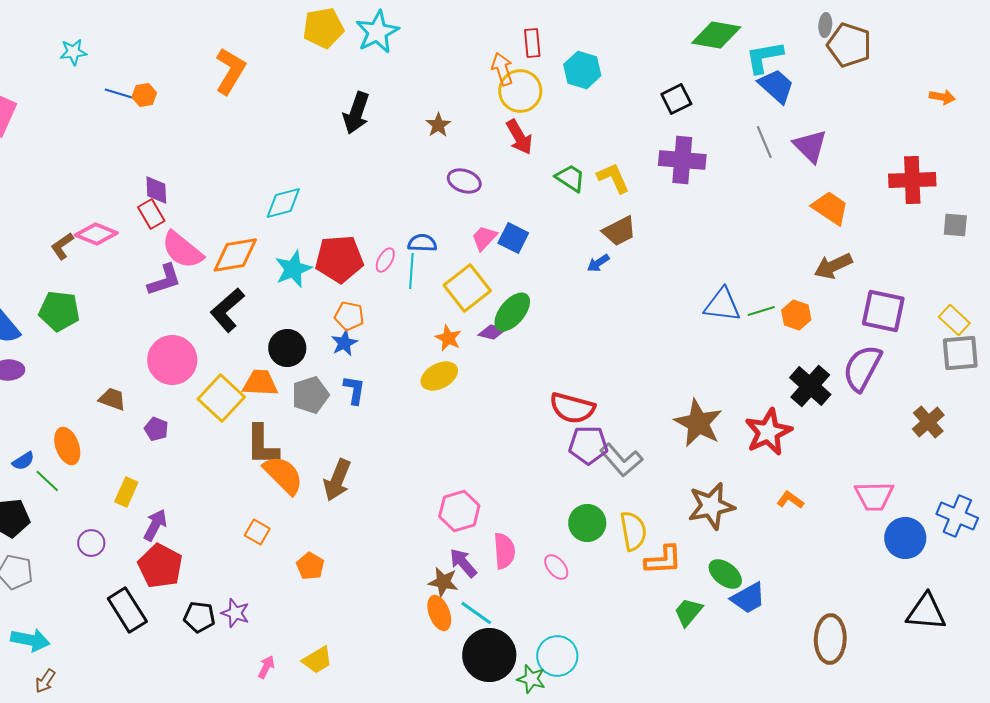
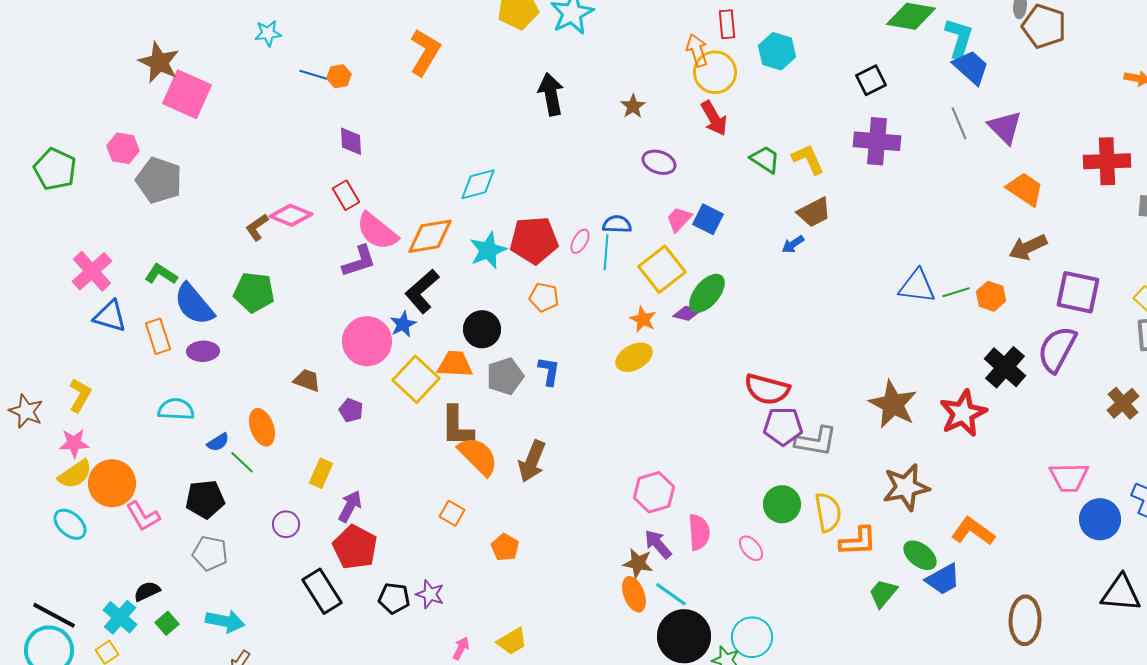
cyan L-shape: (764, 57) -> (959, 38), turned 117
black arrow: (356, 113) -> (551, 94), turned 150
purple diamond: (156, 190) -> (351, 141), moved
blue star: (344, 343) -> (403, 324), moved
gray L-shape: (621, 460) -> (816, 441), turned -39
orange L-shape: (790, 500) -> (973, 531), moved, size x1.6

